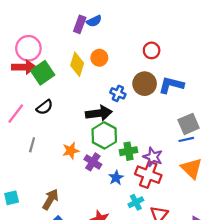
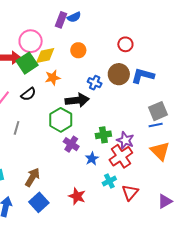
pink circle: (28, 48) -> (31, 41), moved
yellow diamond: (77, 64) -> (45, 56), moved, turned 60
green hexagon: (104, 135) -> (61, 120), moved
orange star: (71, 151) -> (53, 78), moved
red cross: (148, 175) -> (121, 156), turned 35

